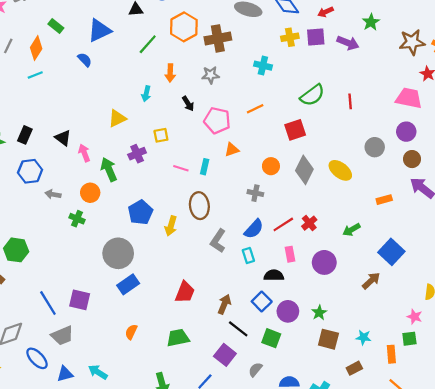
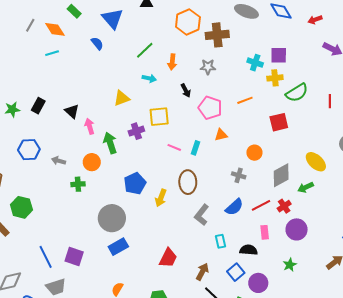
blue triangle: (99, 30) -> (112, 19), turned -50
yellow cross: (290, 37) -> (275, 78), moved
purple square: (316, 37) -> (279, 55), moved
green line: (148, 44) -> (145, 50), moved
orange diamond: (36, 48) -> (55, 29), turned -70
cyan arrow: (146, 94) -> (149, 78), turned -96
yellow square: (161, 135) -> (159, 117), size x1.5
gray diamond: (304, 170) -> (281, 175), moved, turned 30
blue hexagon: (30, 171) -> (29, 150), moved
green cross: (77, 219) -> (78, 184), turned -32
green arrow: (351, 230) -> (305, 187), moved
cyan rectangle: (248, 255) -> (221, 241), moved
purple circle: (324, 262) -> (297, 229), moved
green star: (319, 313) -> (290, 265), moved

